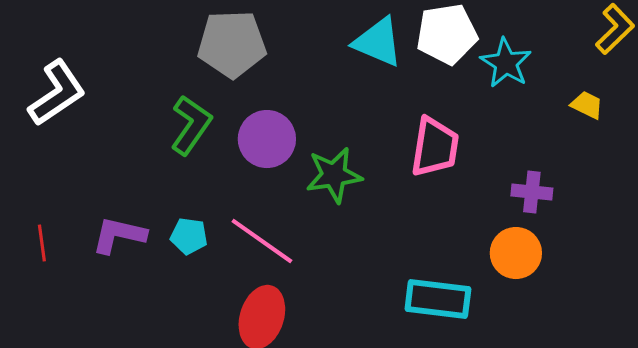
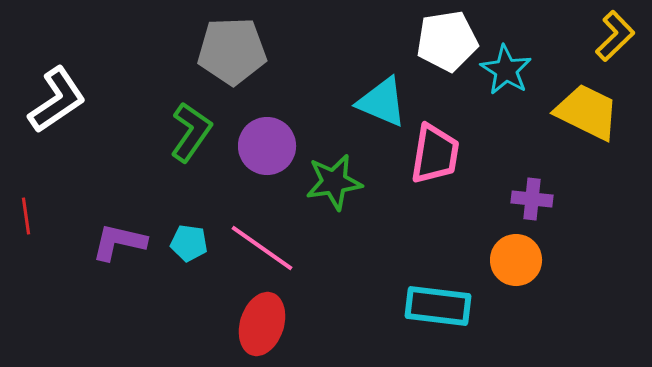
cyan triangle: (378, 42) -> (382, 102), moved
yellow trapezoid: (587, 105) -> (587, 112), size x2.0
red line: (42, 243) -> (26, 216), moved

